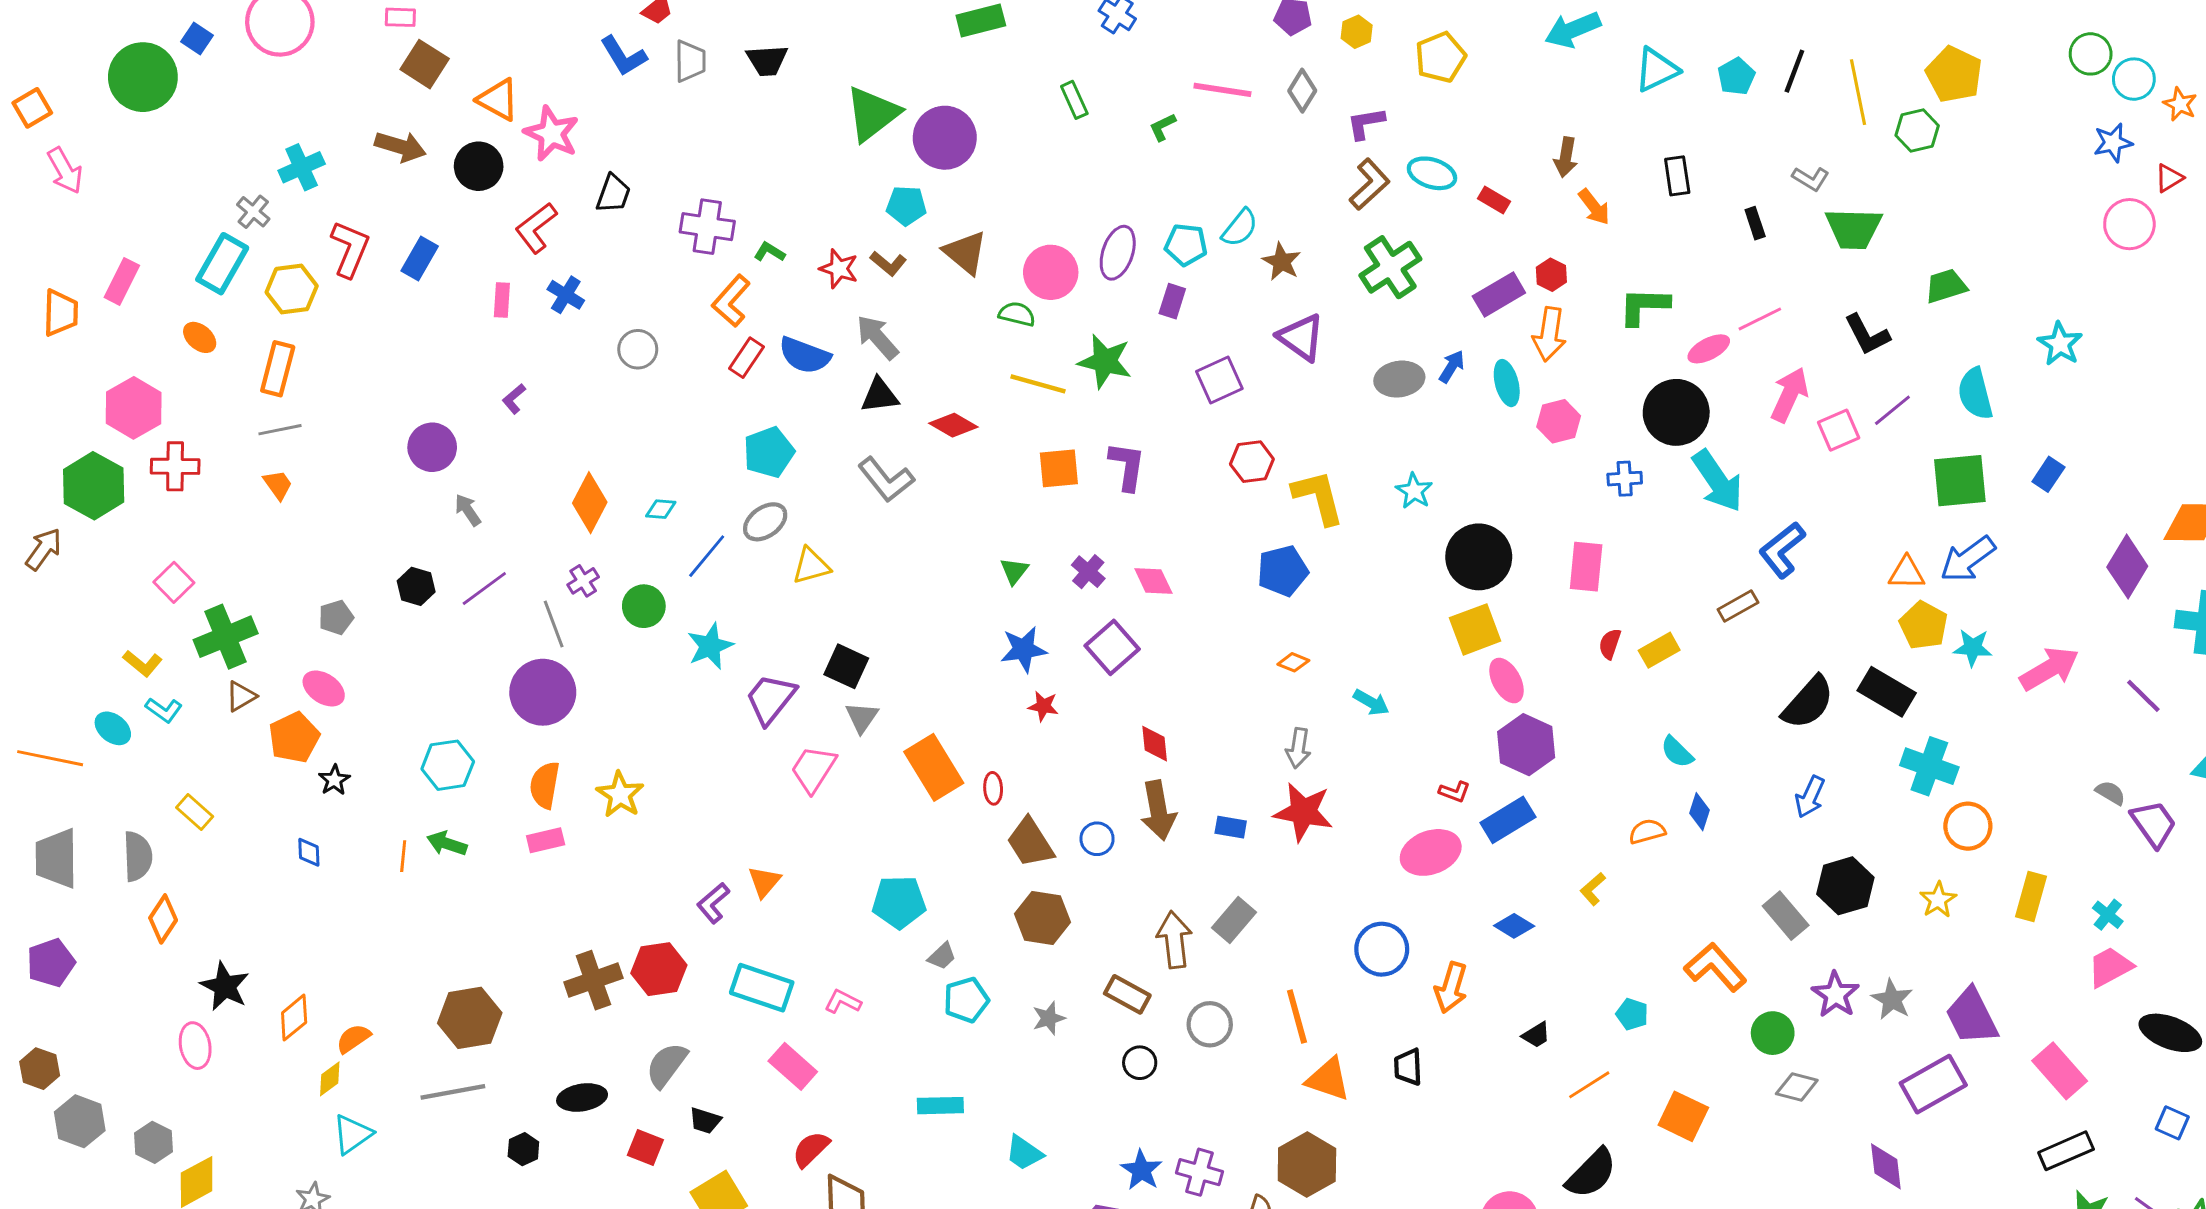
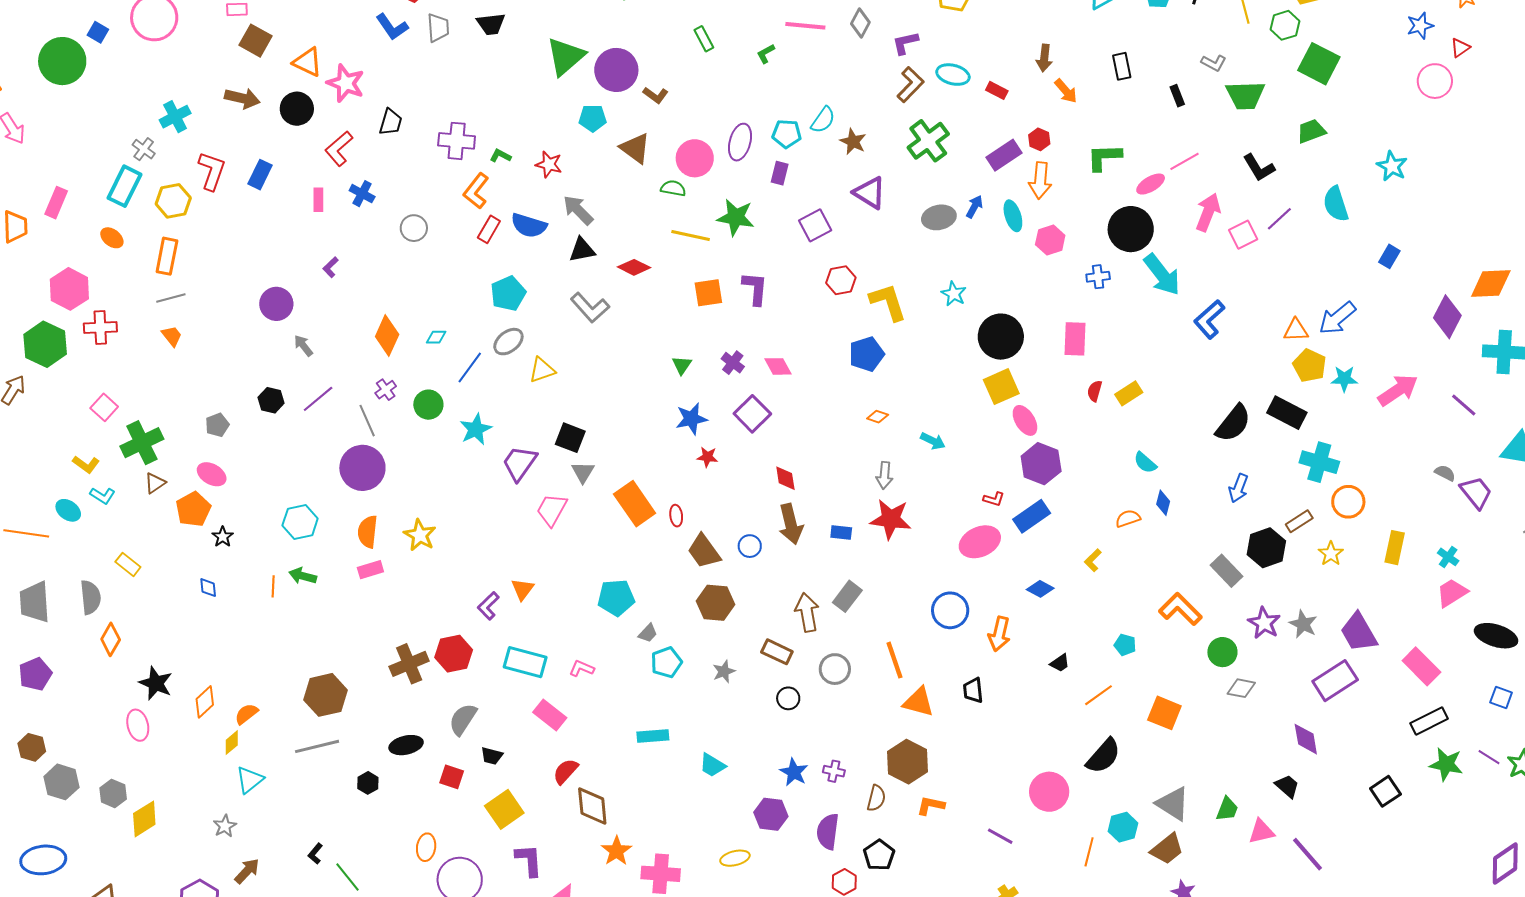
brown L-shape: (888, 263) -> (656, 95), moved
green square: (1960, 481) -> (1319, 64), moved, turned 36
brown rectangle: (1738, 606) -> (1299, 521), moved
purple cross: (1199, 1172) -> (834, 771), size x0.7

